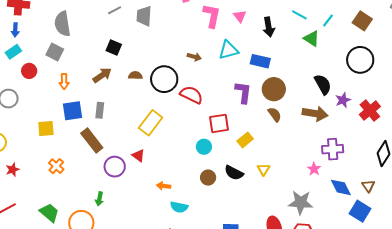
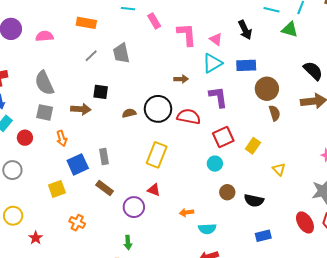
pink triangle: (240, 16) -> (216, 39), moved
brown arrow: (102, 75) -> (81, 109), moved, turned 54
purple L-shape: (243, 92) -> (218, 97), moved
brown semicircle: (275, 114) -> (275, 113), turned 35
brown rectangle: (92, 140) -> (105, 188), size x0.7
black semicircle: (234, 173) -> (254, 201), moved

